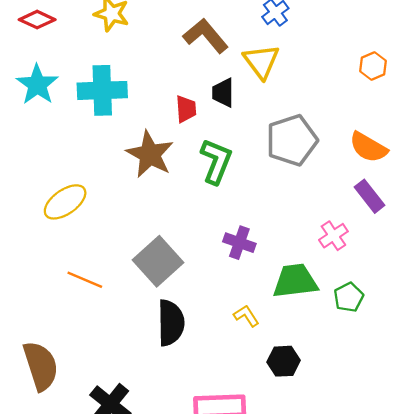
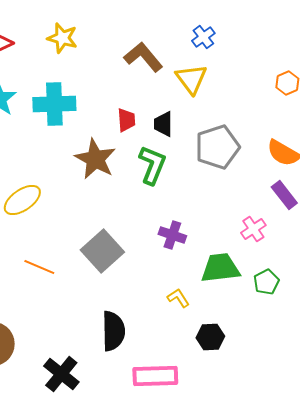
black trapezoid: (223, 93) -> (163, 124), moved
black semicircle: (171, 323) -> (113, 331), moved

